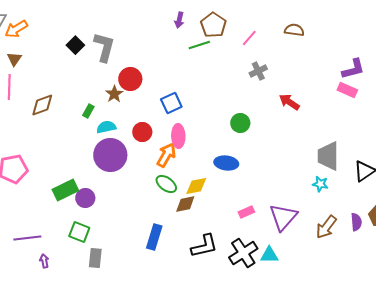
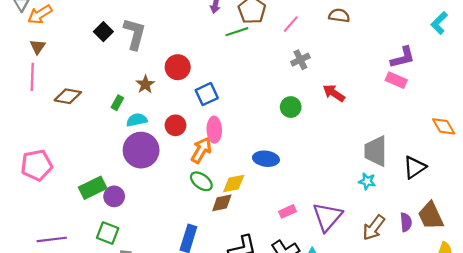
red circle: (130, 79) -> (178, 67), moved
brown diamond: (42, 105) -> (68, 96), turned 30
green circle: (240, 123) -> (291, 107), moved

